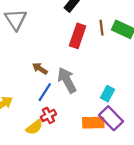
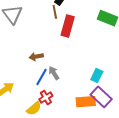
brown line: (102, 28) -> (55, 12), moved
brown arrow: (40, 69) -> (36, 57), turned -40
gray arrow: (67, 80) -> (54, 73), moved, size x0.6

